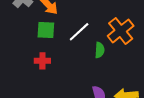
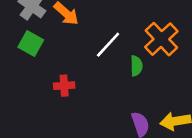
green square: (46, 30) -> (31, 43), moved, turned 30

